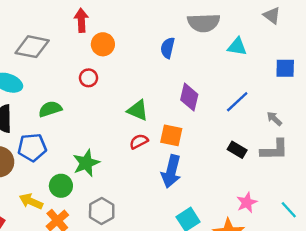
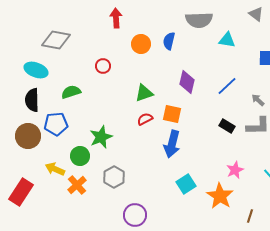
red arrow: (81, 20) -> (116, 18), moved
orange circle: (103, 44) -> (141, 44), moved
green triangle: (138, 110) -> (144, 93), turned -42

